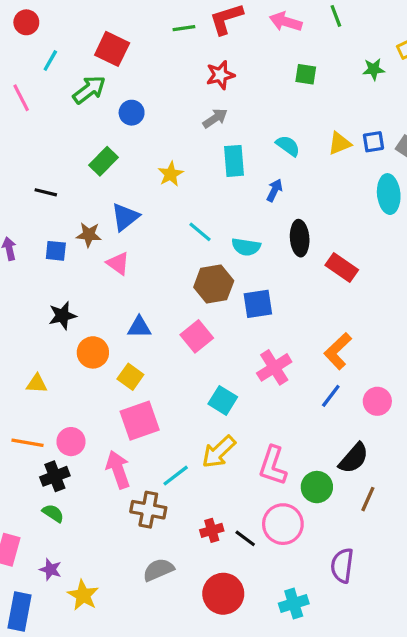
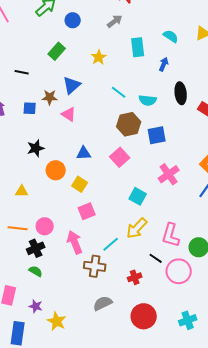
gray arrow: (215, 118) -> (115, 21), moved
pink square: (140, 421) -> (87, 211), size x0.7
black line: (245, 538) -> (156, 258), moved

